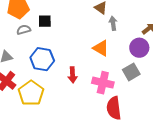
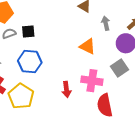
black square: (45, 21) -> (28, 31), moved
gray arrow: (113, 23) -> (106, 23), moved
red arrow: (73, 75) -> (66, 89), moved

